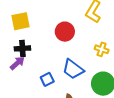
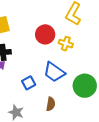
yellow cross: (102, 49) -> (66, 44), moved

